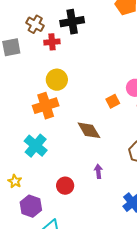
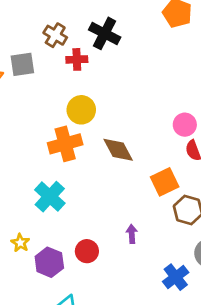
black cross: (72, 22) -> (105, 33), turned 35
orange square: (113, 101) -> (165, 182), moved, size x1.5
brown diamond: (89, 130) -> (118, 150), moved
purple hexagon: (31, 206) -> (49, 262), moved

